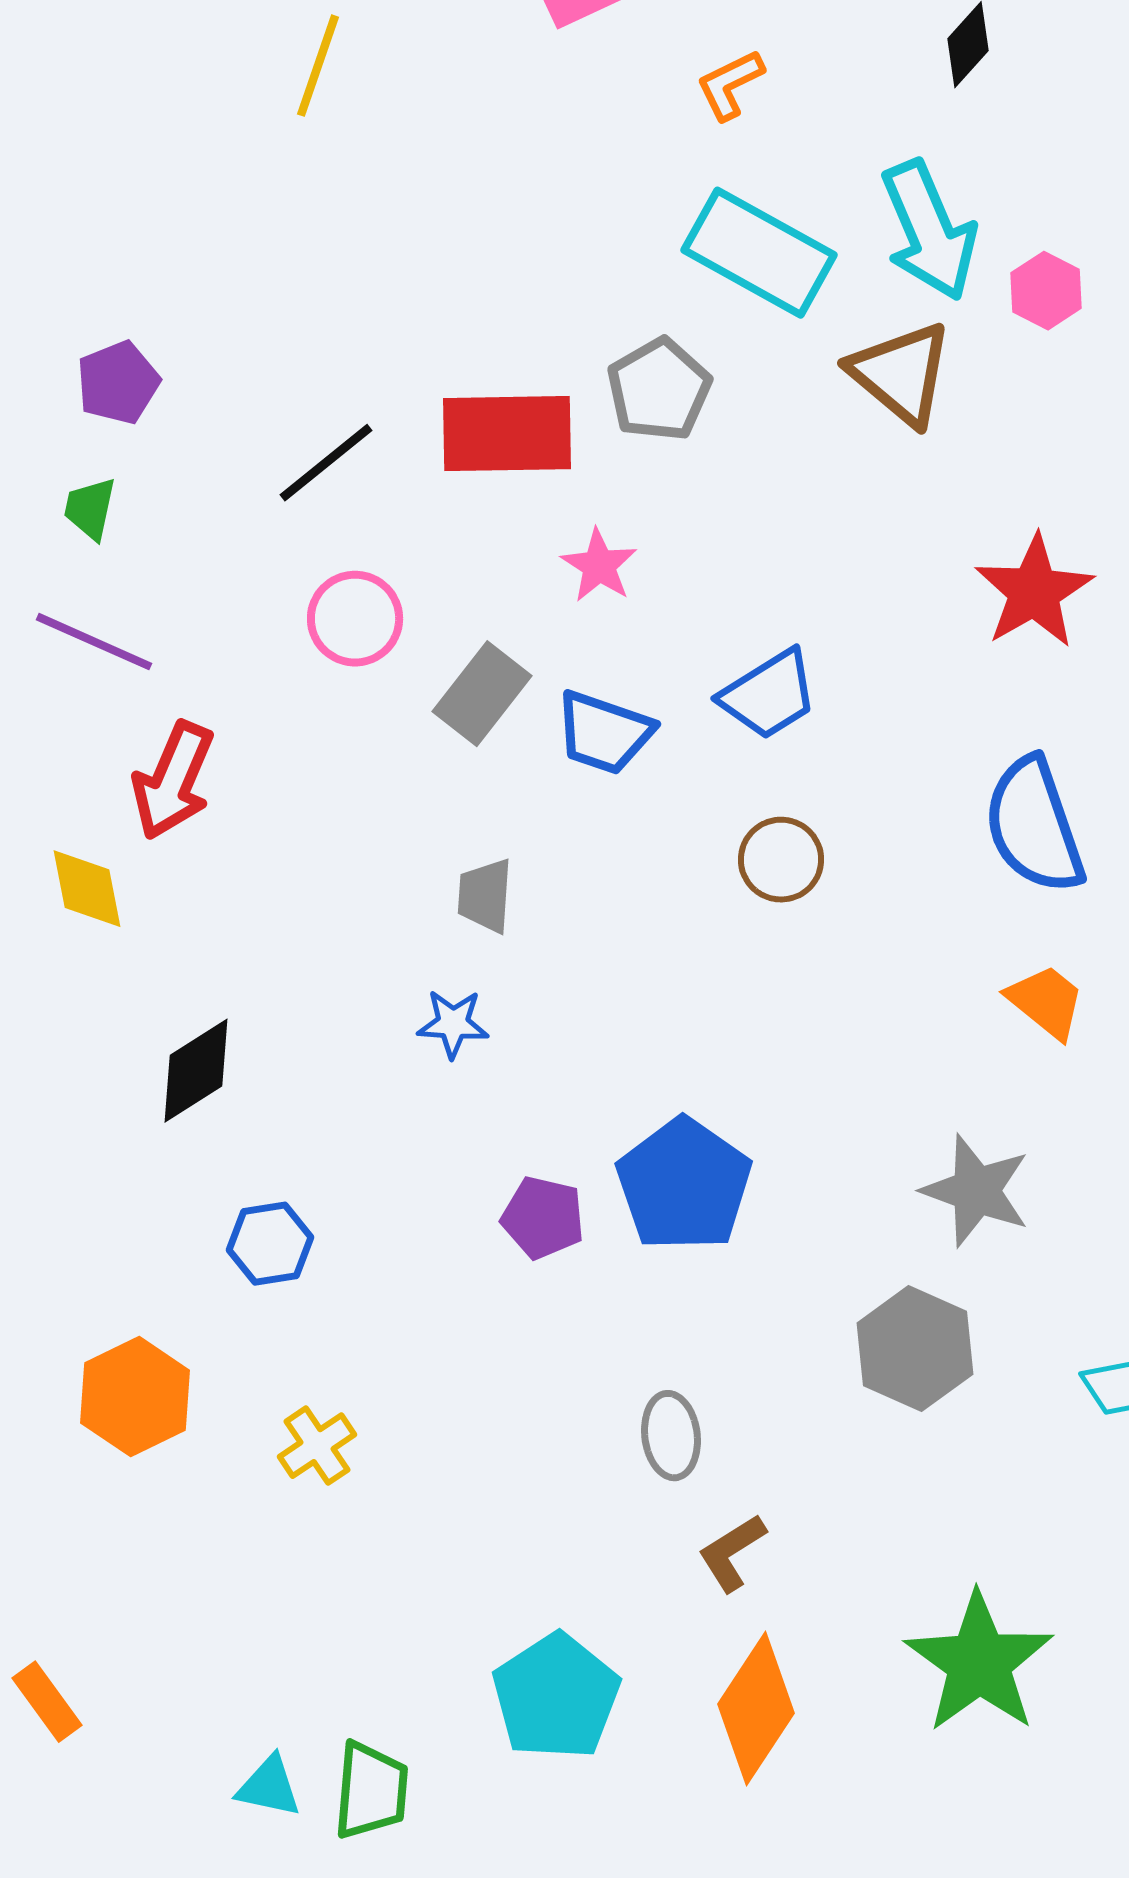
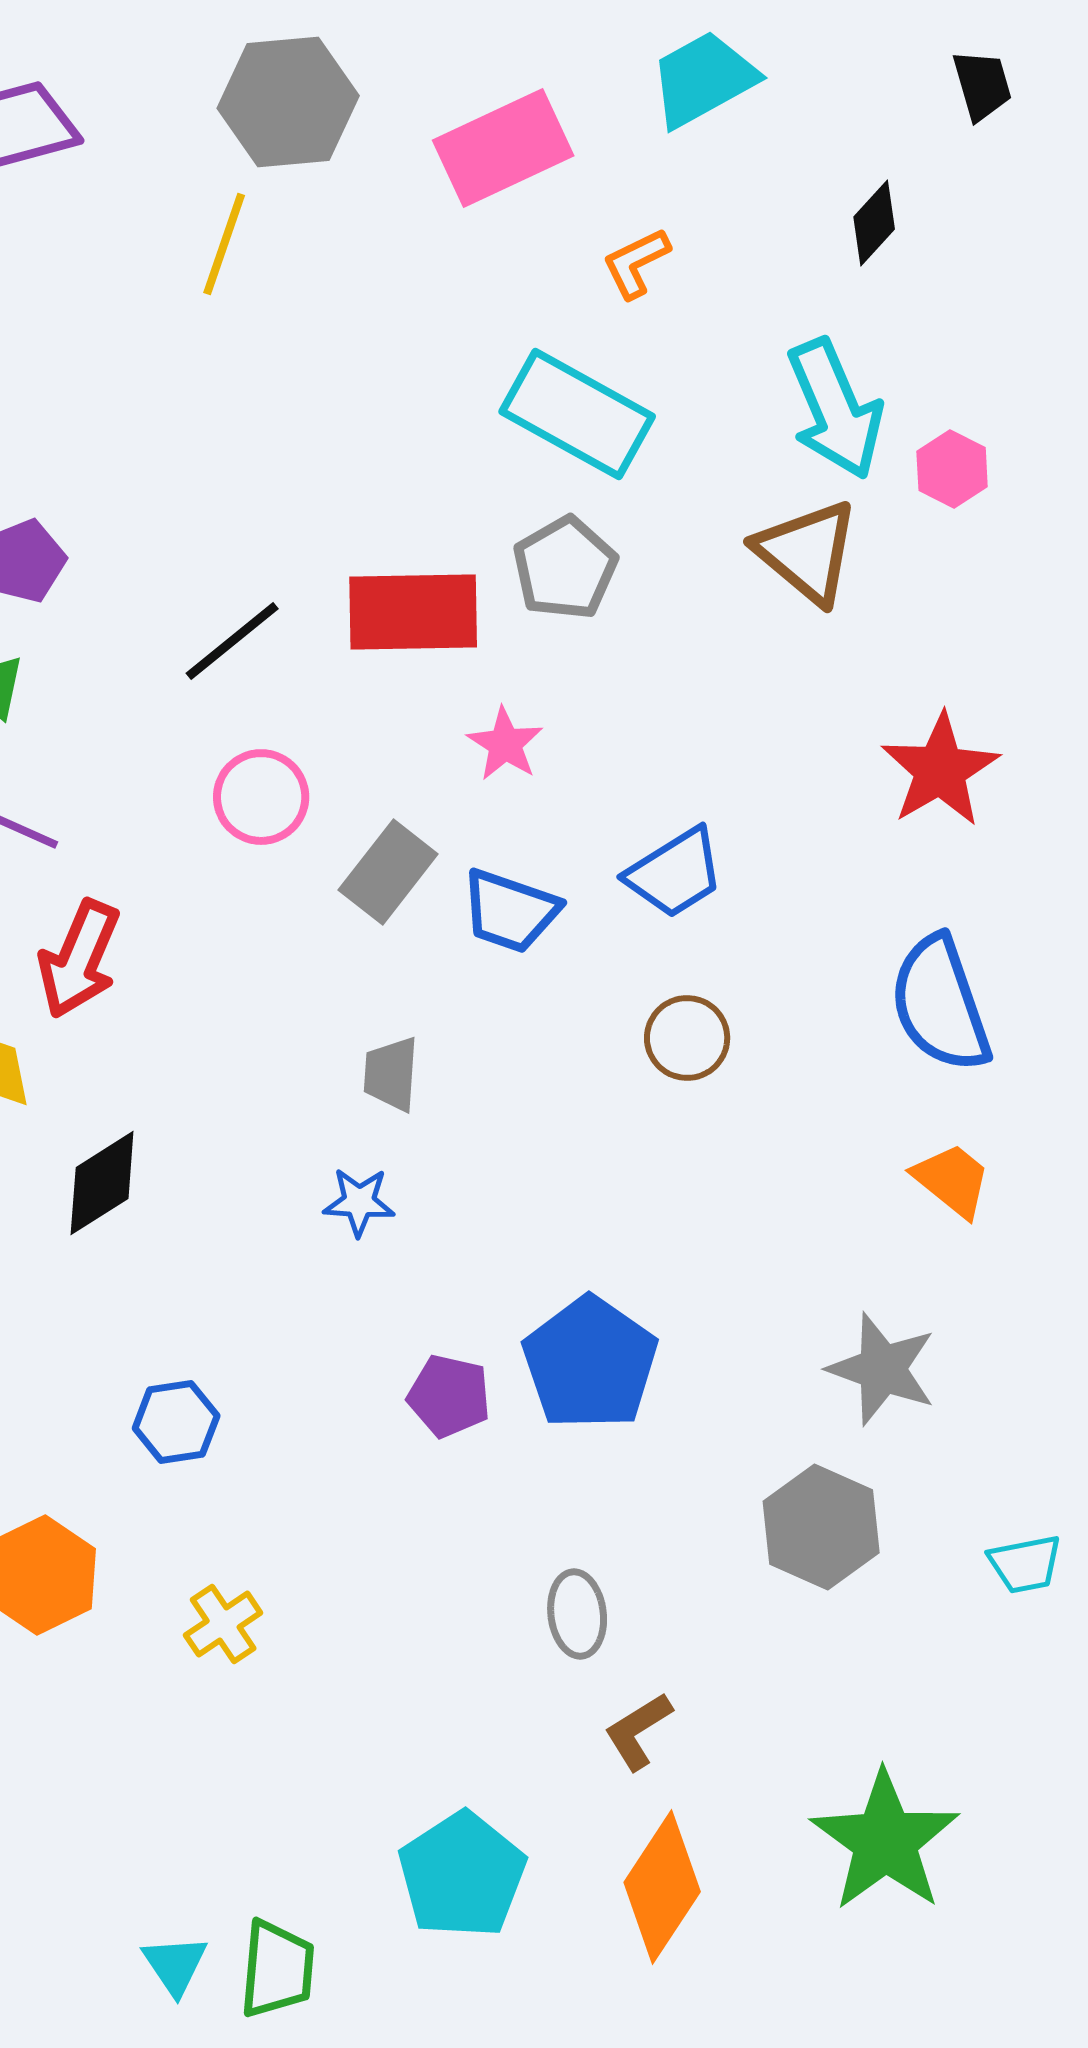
cyan rectangle: (759, 253) -> (577, 414), moved
black diamond: (196, 1071) -> (102, 1183), moved
cyan triangle: (269, 1787) -> (175, 1965), turned 44

